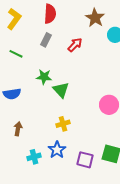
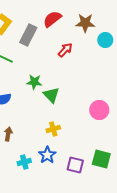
red semicircle: (50, 14) -> (52, 19), moved, turned -132
brown star: (95, 18) -> (85, 23), turned -30
gray rectangle: (46, 40) -> (28, 35), moved, size x1.5

